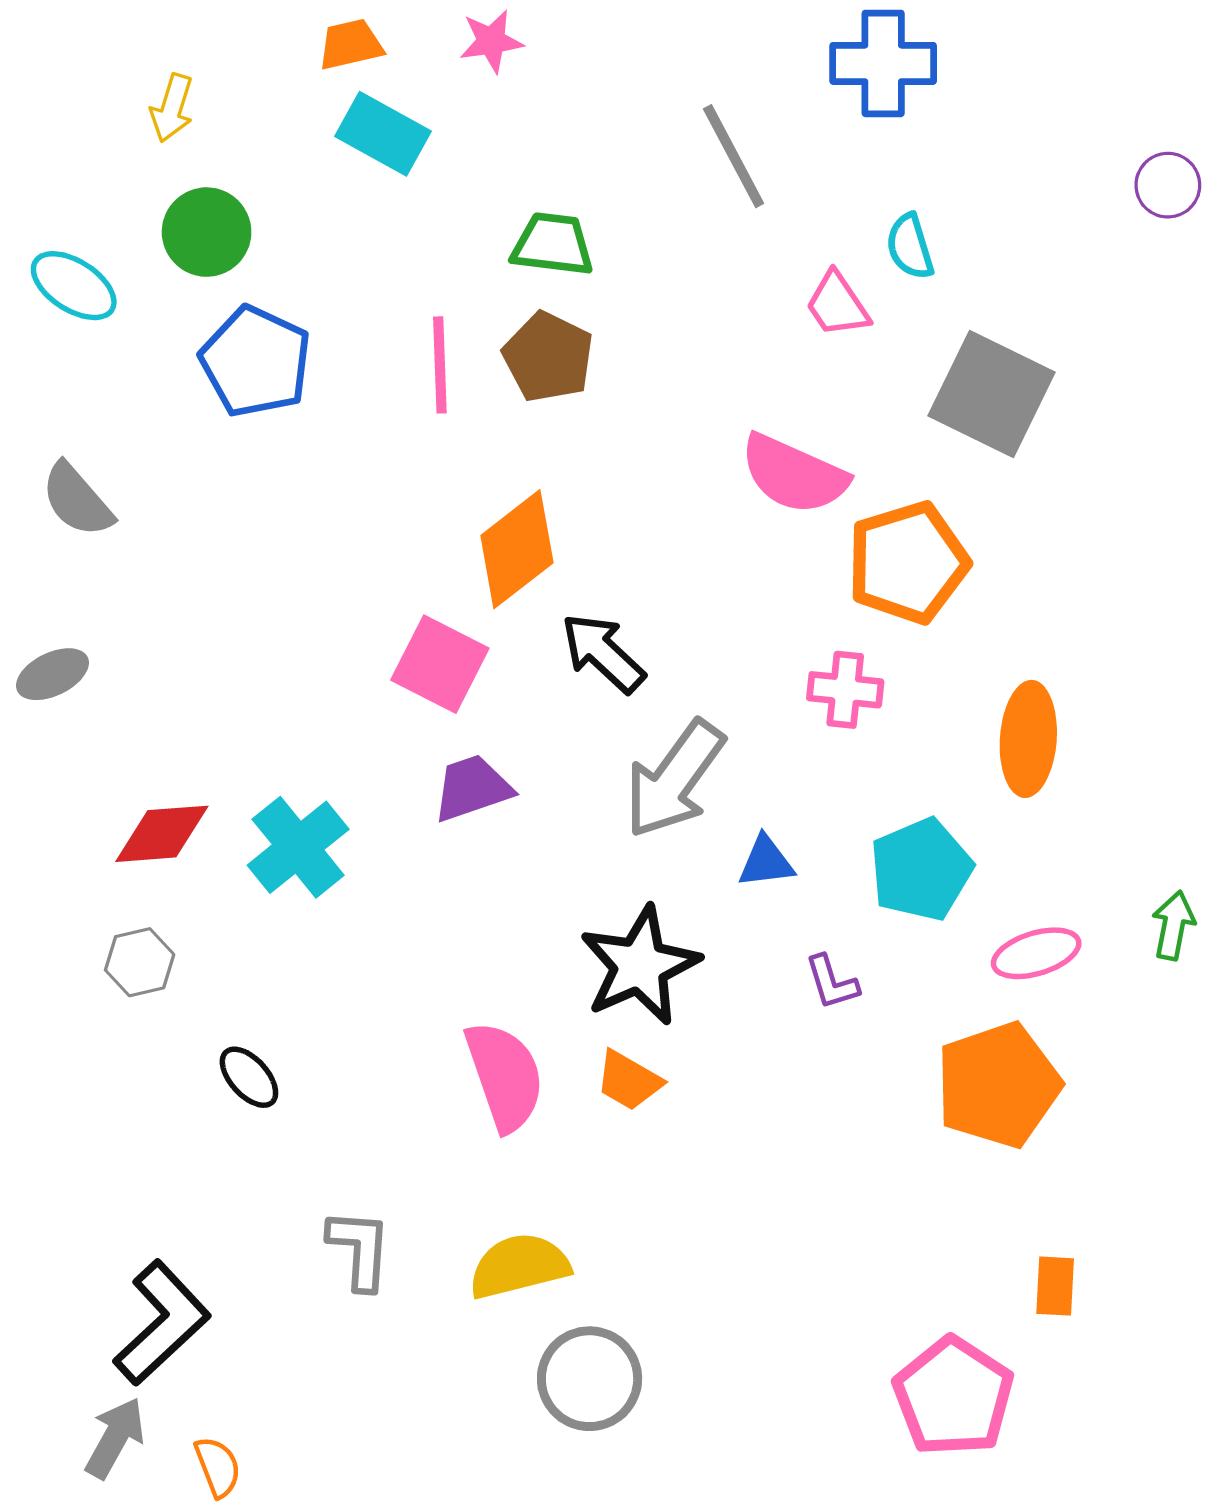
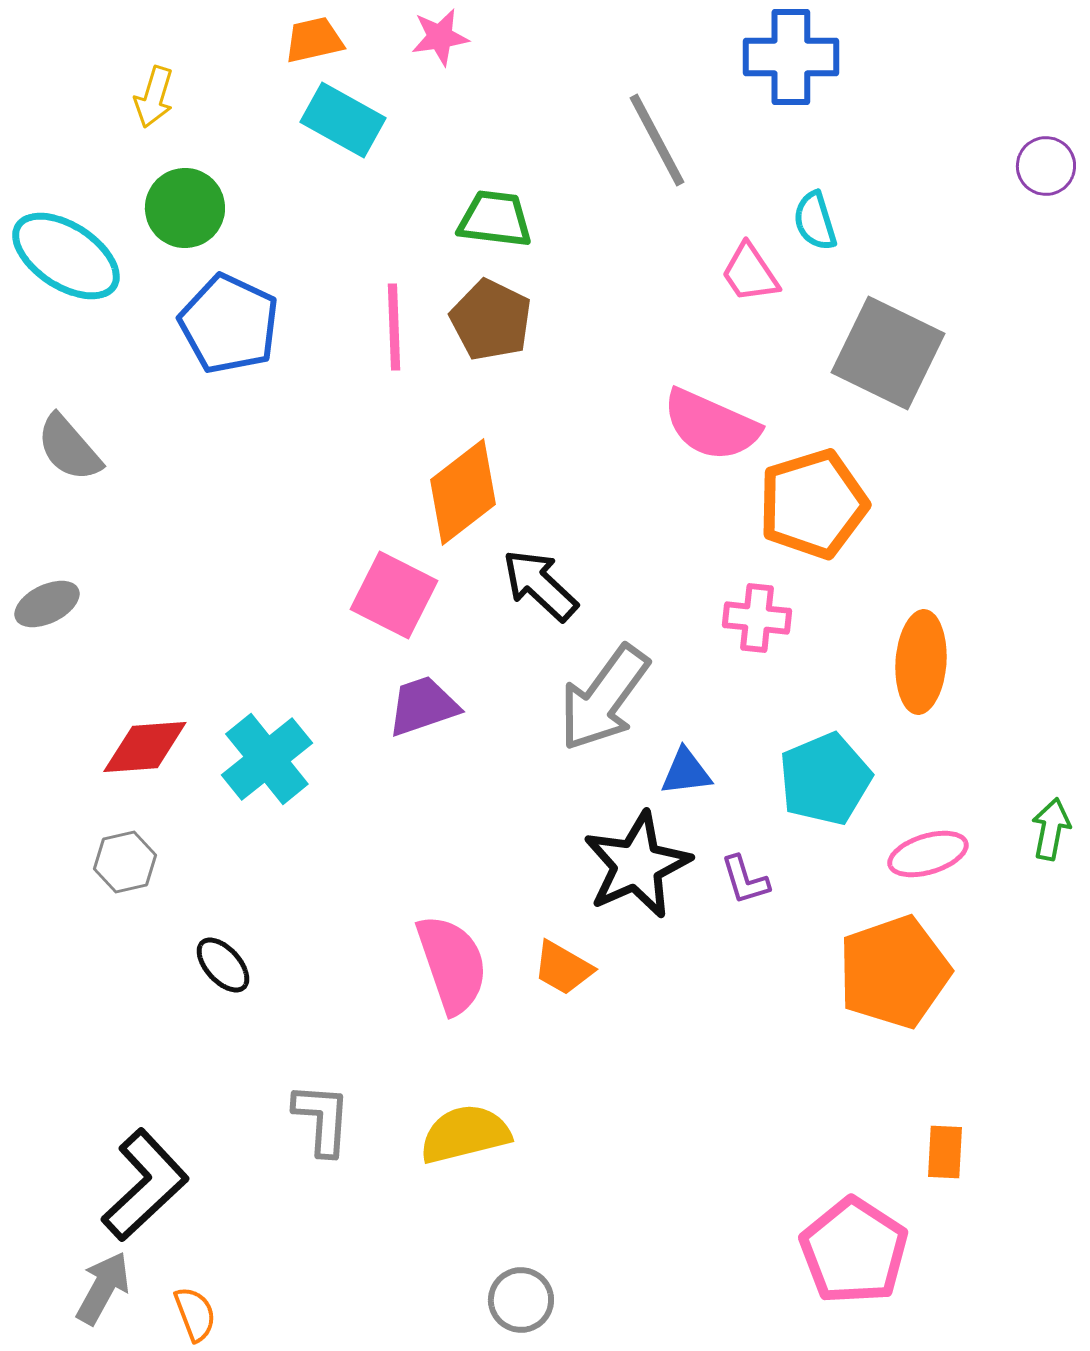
cyan ellipse: (74, 286) -> (66, 256), size x1.4
black star: (640, 966) -> (637, 865), moved
gray circle: (590, 1379) -> (521, 1300), moved, size x0.7

